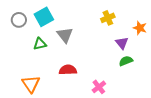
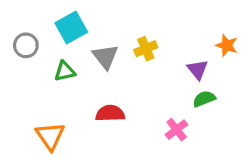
yellow cross: (108, 18) -> (146, 49), moved
gray circle: (19, 20) -> (26, 45), moved
pink cross: (99, 87) -> (177, 130), moved

